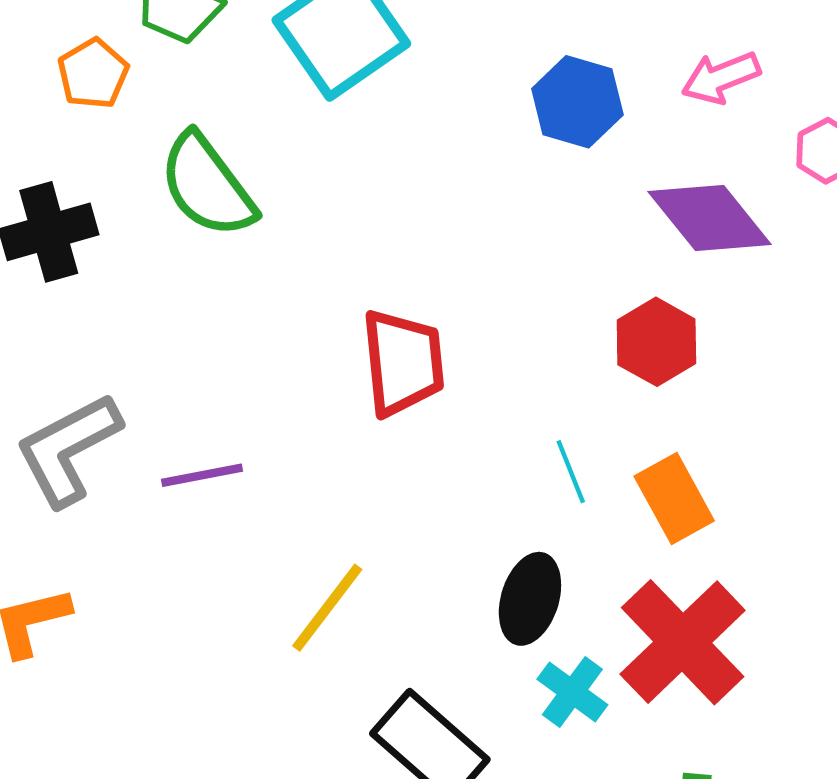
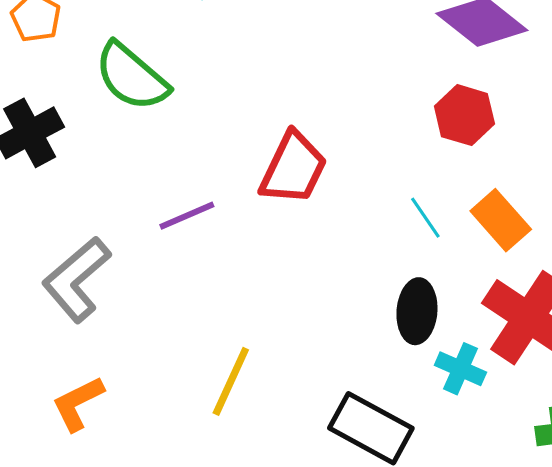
red trapezoid: (403, 363) -> (293, 168), turned 44
purple line: (202, 475) -> (187, 216), moved
yellow line: (327, 608) -> (231, 381), moved

